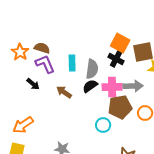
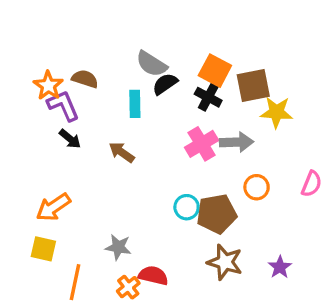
purple L-shape: (45, 64) -> (63, 106), moved
gray semicircle: (92, 69) -> (152, 64), moved, turned 114
black semicircle: (90, 86) -> (165, 84), moved
pink cross: (112, 87) -> (202, 144), turned -30
brown pentagon: (120, 107) -> (217, 214), moved

